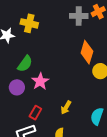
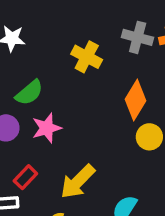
yellow cross: (29, 23) -> (87, 57), moved
yellow arrow: (66, 107) -> (78, 182), size x1.6

